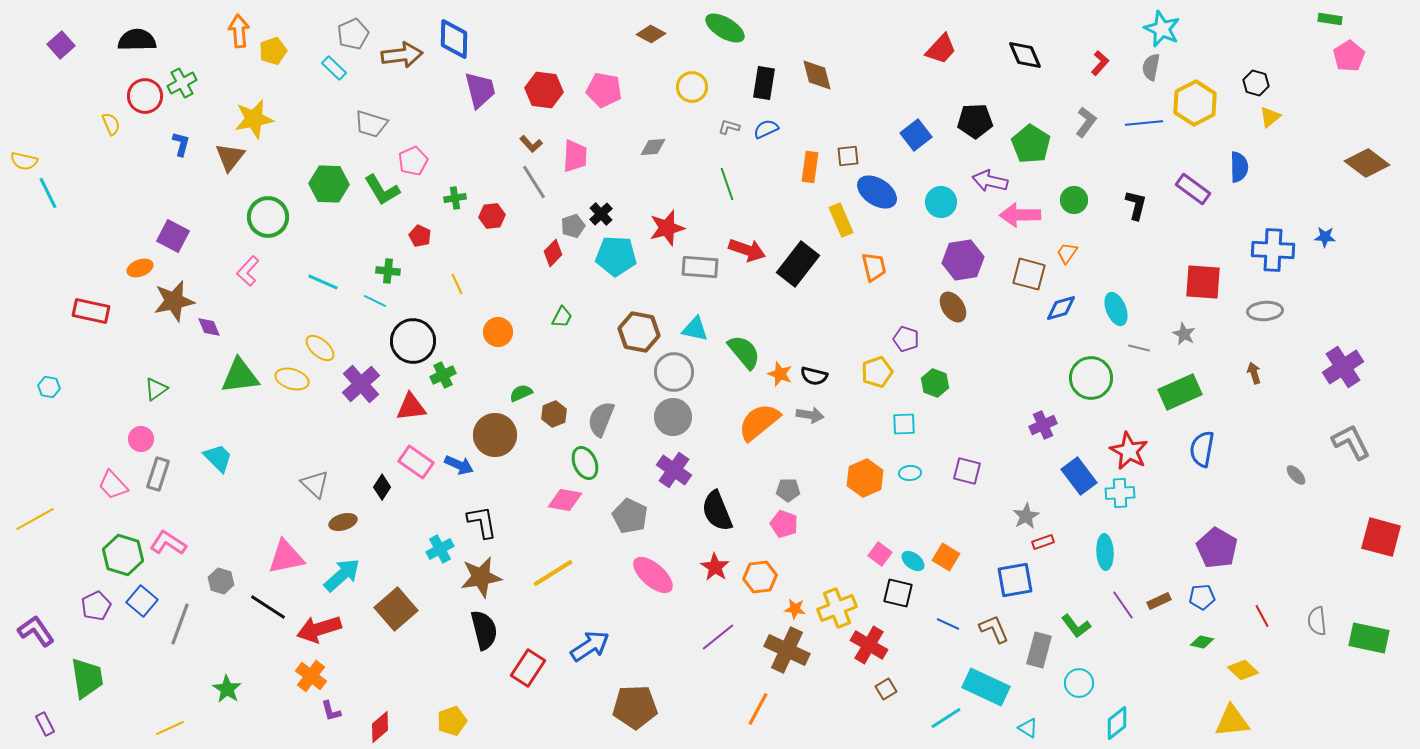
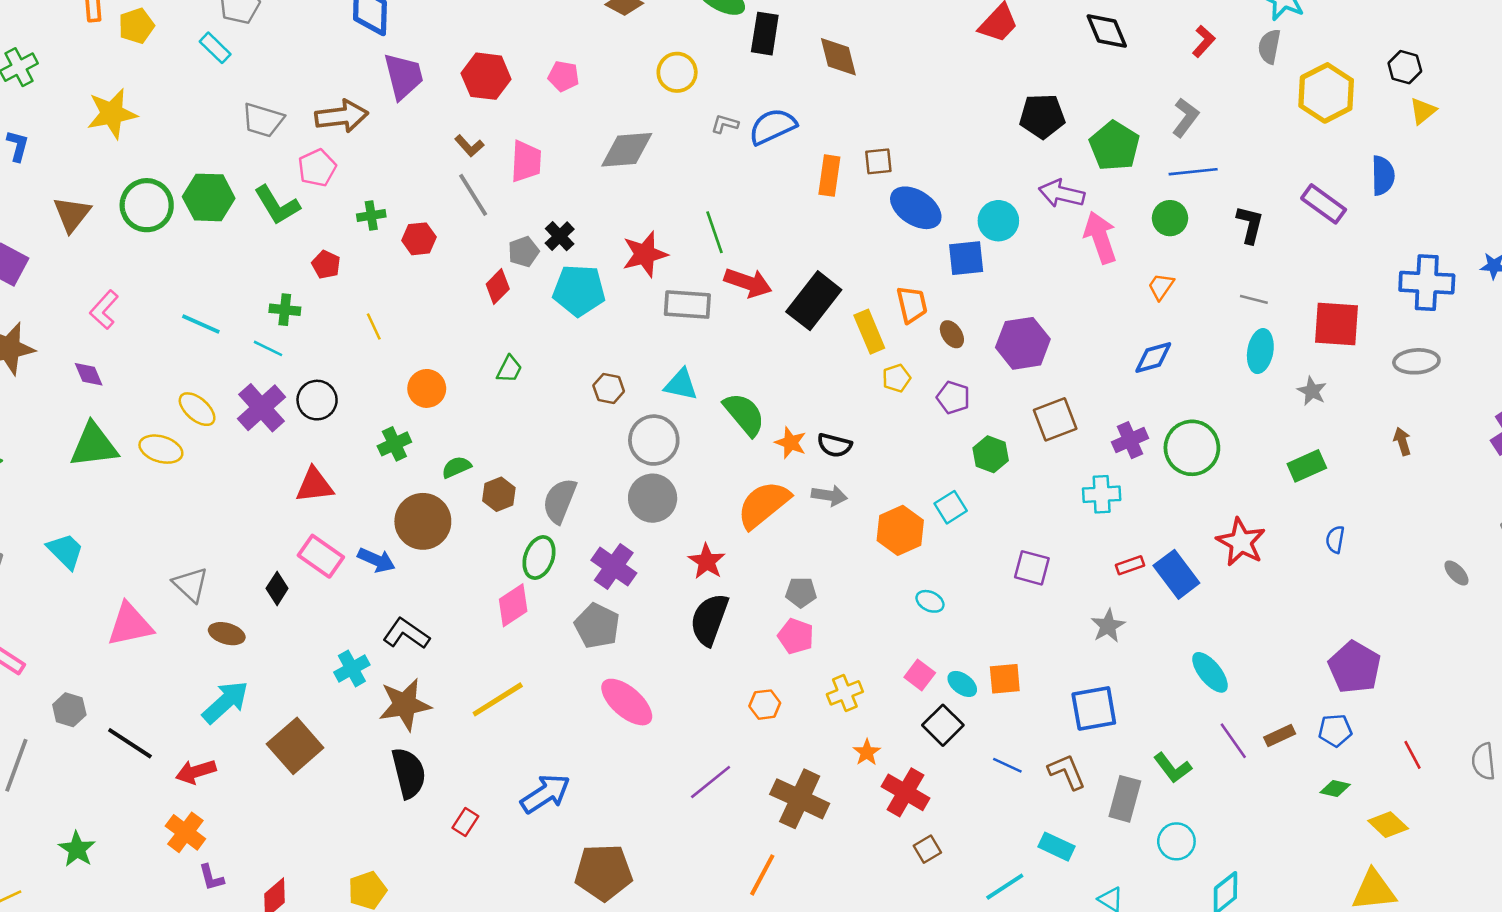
brown arrow: (402, 55) -> (342, 116), moved
black rectangle: (764, 83) -> (765, 34), moved
pink pentagon: (604, 90) -> (564, 76), size x0.7
blue line: (1144, 123) -> (1193, 172), moved
blue semicircle: (766, 129) -> (773, 126), size x1.5
blue square: (916, 135) -> (966, 258), moved, turned 32
gray diamond: (653, 147) -> (627, 150), size x1.6
brown triangle: (230, 157) -> (72, 214), moved
green line: (727, 184) -> (714, 232), moved
pink arrow: (1020, 215) -> (1100, 237), turned 72
green circle: (268, 217) -> (147, 205), moved
yellow rectangle: (841, 220) -> (869, 332), moved
purple hexagon: (963, 260) -> (1023, 343), moved
brown square: (1029, 274) -> (1055, 419), moved, turned -36
brown ellipse: (953, 307) -> (952, 334), moved, size x0.7
cyan ellipse: (1116, 309) -> (1260, 351), moved, turned 32
purple diamond: (209, 327) -> (89, 374), moved
brown hexagon: (639, 332) -> (609, 388), size x0.6
black circle: (413, 341) -> (317, 400), size x0.7
gray line: (1139, 348) -> (1254, 299), moved
yellow pentagon: (877, 372) -> (896, 378), moved, size x0.7
green cross: (443, 375) -> (394, 444), moved
purple cross: (361, 384) -> (262, 408), moved
green rectangle: (1180, 392) -> (1307, 466), size x0.7
cyan square: (904, 424) -> (951, 507), turned -30
purple cross: (1043, 425) -> (1130, 440), moved
blue semicircle: (1202, 449) -> (1335, 539), size x0.6
green ellipse: (585, 463) -> (539, 557), turned 44
purple cross: (674, 470) -> (614, 567), moved
cyan ellipse: (910, 473) -> (930, 601), moved, turned 30
orange hexagon: (865, 478) -> (900, 530), moved
cyan cross: (1120, 493) -> (1102, 494), moved
pink diamond: (565, 500) -> (513, 605), turned -44
black semicircle: (717, 511) -> (709, 619), turned 42
brown ellipse: (343, 522) -> (227, 634), turned 32
black L-shape: (482, 522) -> (406, 634), turned -45
red rectangle: (1043, 542) -> (1130, 565), moved
cyan ellipse: (1105, 552) -> (1210, 672), turned -36
pink triangle: (286, 557) -> (130, 625), moved
orange square: (946, 557) -> (1005, 679), turned -36
red star: (715, 567) -> (707, 561), moved
orange hexagon: (760, 577) -> (765, 705), size x0.7
black square: (898, 593) -> (943, 725), turned 32
yellow cross: (837, 608) -> (845, 693), moved, size x0.7
orange star: (795, 609) -> (867, 752), moved, turned 30
red arrow: (319, 629) -> (196, 772), size x0.7
red rectangle: (528, 668) -> (465, 822), size x0.6
cyan rectangle: (986, 687) -> (1056, 847), size x0.6

